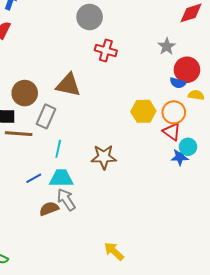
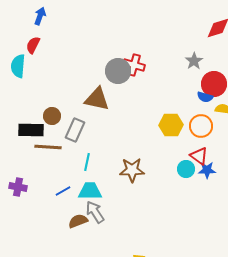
gray circle: (90, 17) -> (118, 71), moved
brown circle: (25, 93) -> (52, 116), moved, size x0.7
red triangle: (172, 132) -> (199, 156), moved
cyan circle: (188, 147) -> (186, 169), moved

